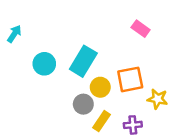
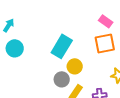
cyan circle: (44, 64) -> (15, 48), moved
orange square: (130, 79) -> (105, 43), moved

